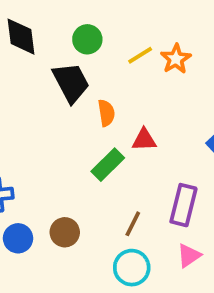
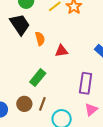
green rectangle: (108, 165) -> (38, 78), moved
brown line: (133, 224) -> (42, 104), moved

